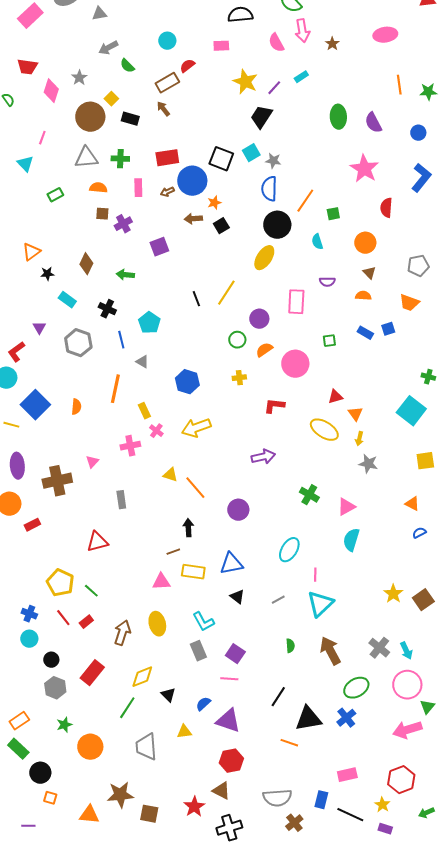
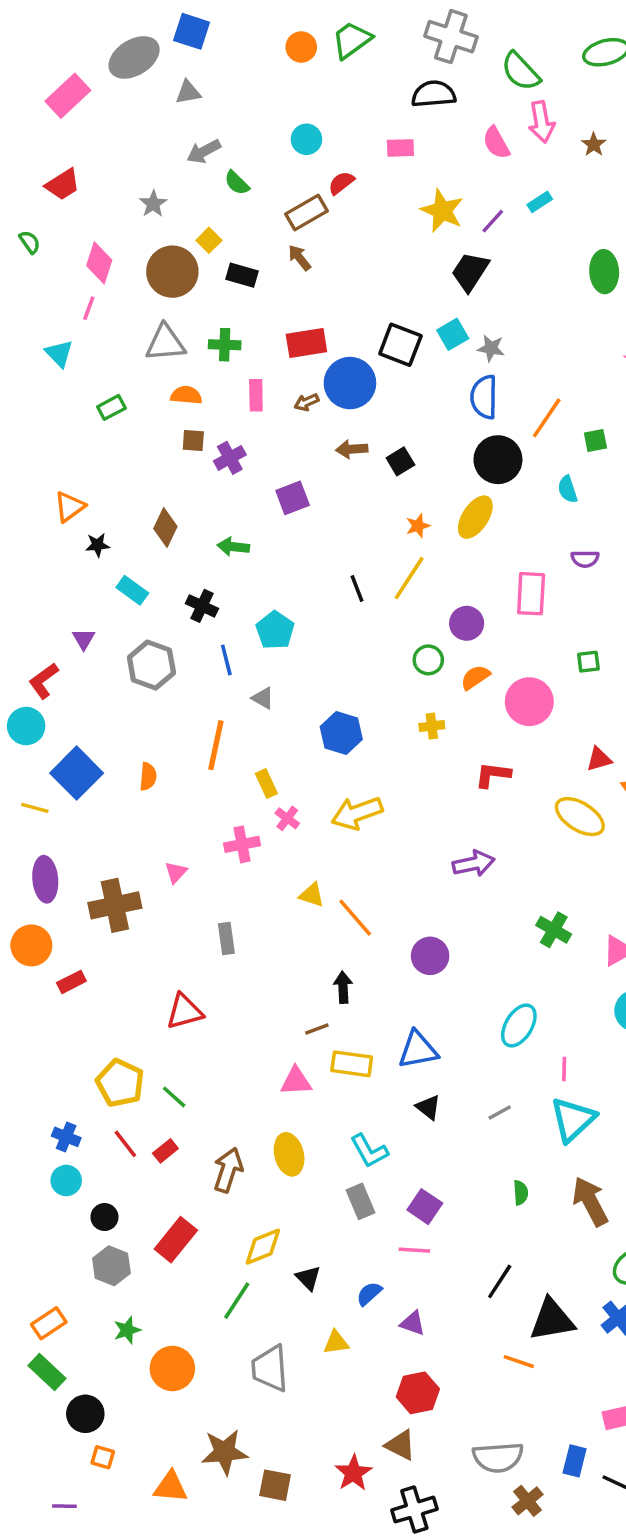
red trapezoid: (27, 67) -> (63, 185), turned -40
pink diamond: (51, 91) -> (99, 263), moved
orange star: (214, 203) -> (418, 526), moved
purple triangle: (228, 721) -> (413, 1323), size x0.6

